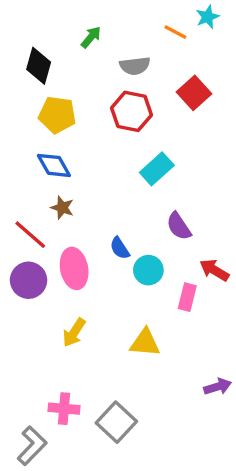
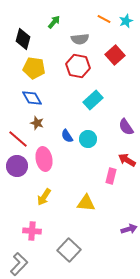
cyan star: (207, 17) -> (126, 21), moved
purple semicircle: (179, 226) -> (126, 127), moved
blue semicircle: (120, 248) -> (67, 136), moved
cyan circle: (148, 270) -> (88, 139), moved
pink cross: (64, 409) -> (32, 231), moved

